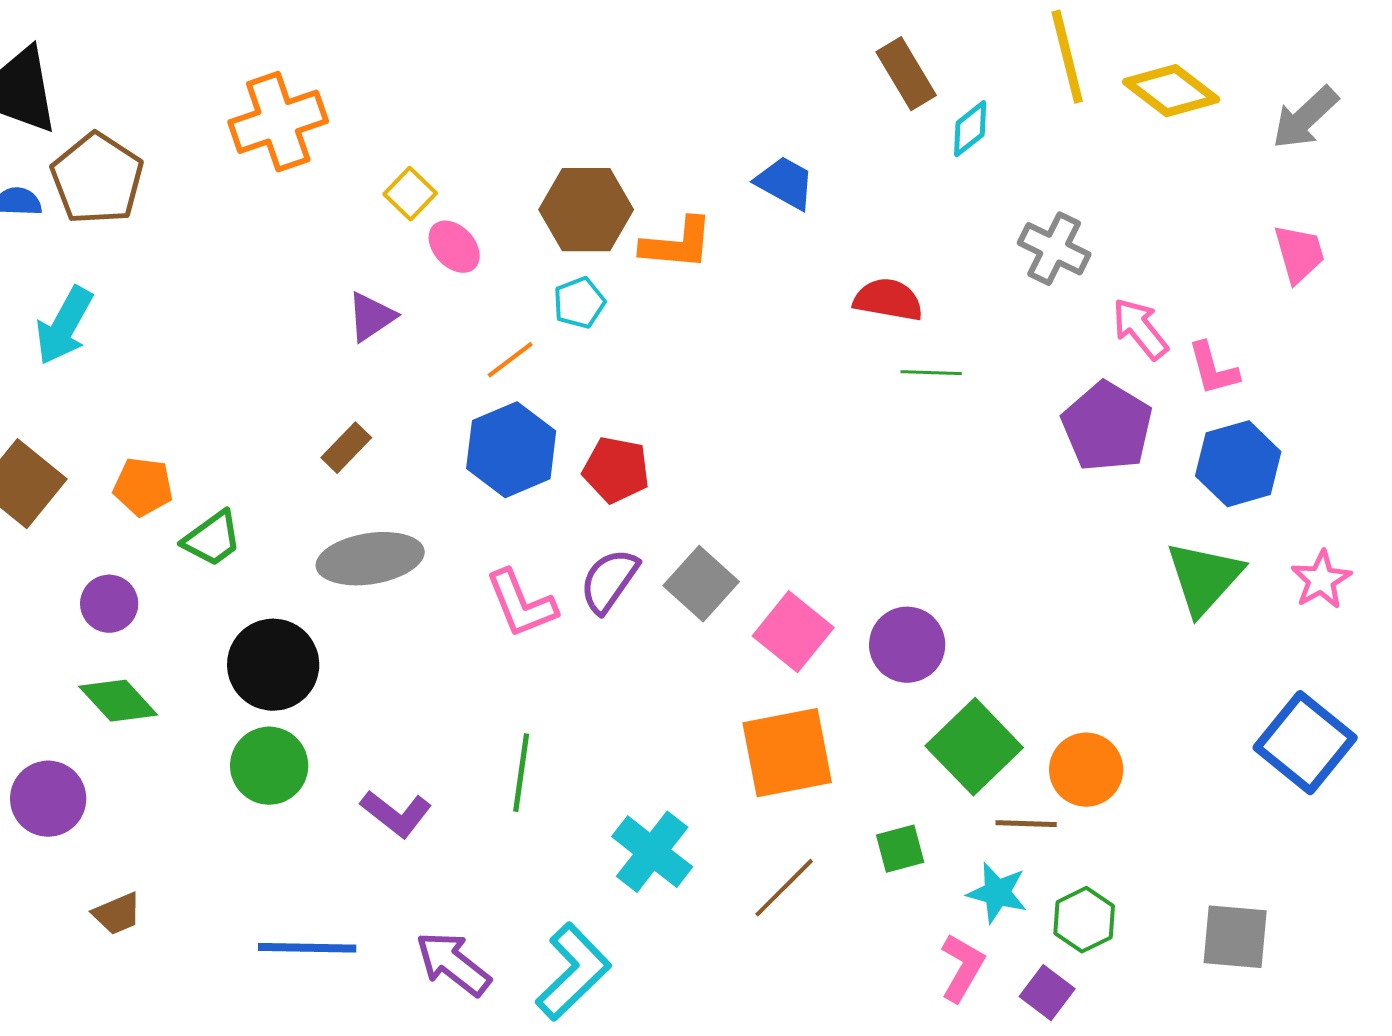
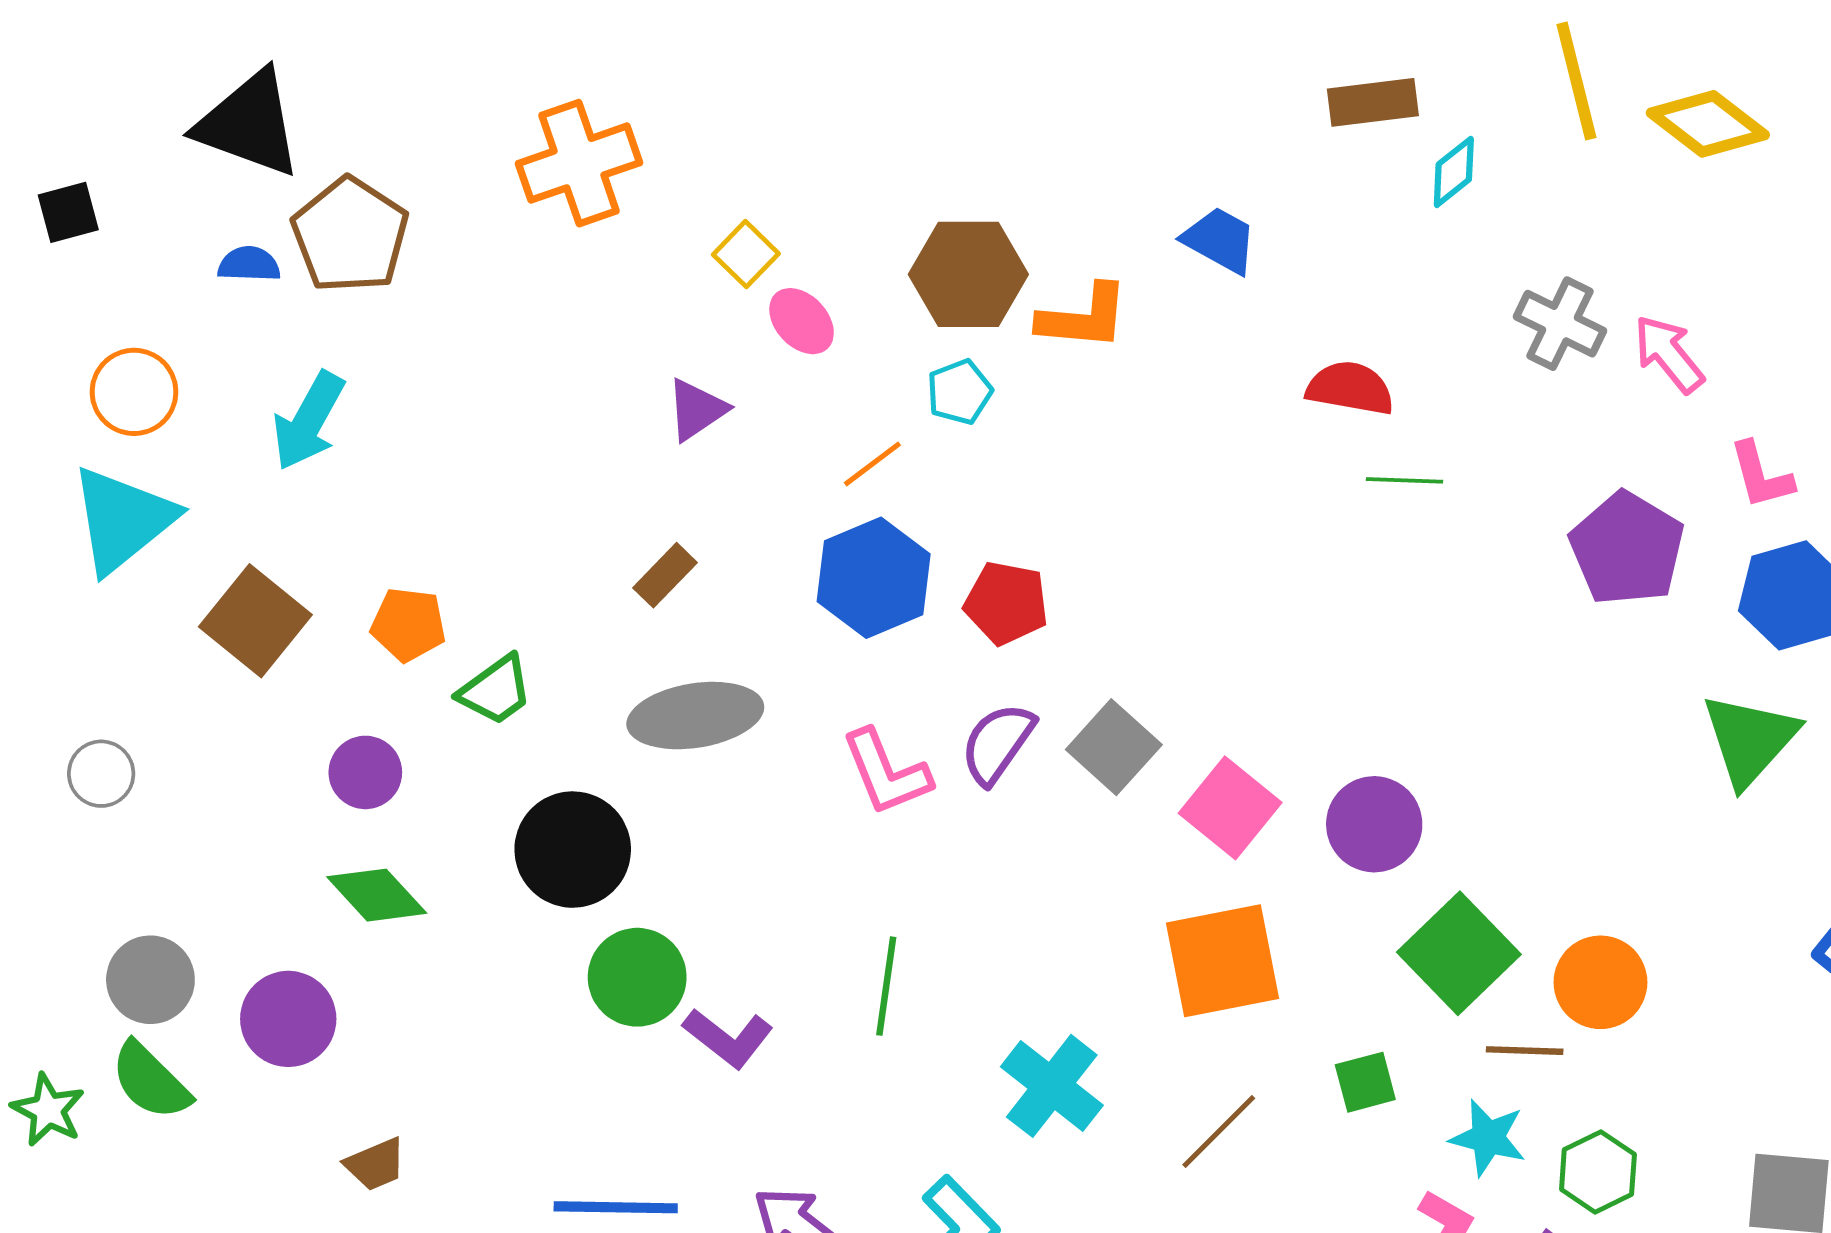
brown rectangle: (906, 74) -> (1373, 102), turned -66
pink arrow: (1140, 329) -> (1669, 354), moved
green circle: (269, 766) -> (637, 977), moved

